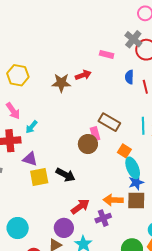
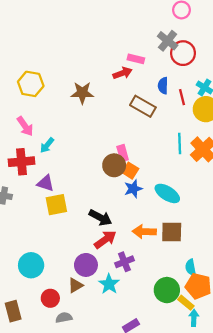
red arrow: (83, 75) -> (122, 73), moved
brown rectangle: (109, 122) -> (143, 106), moved
orange square: (124, 151) -> (130, 171), moved
cyan ellipse: (133, 168) -> (167, 193), turned -35
black arrow: (66, 175) -> (100, 218), moved
blue star: (136, 182) -> (133, 189), moved
purple cross: (103, 218) -> (124, 262), moved

